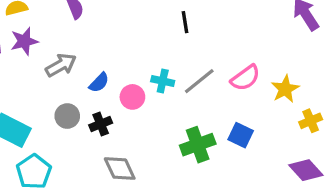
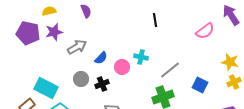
pink semicircle: (245, 78) -> (205, 31), moved
gray line: (199, 81) -> (170, 70), moved
yellow star: (285, 89) -> (230, 62), moved, turned -30
blue square: (241, 135) -> (200, 85), moved

